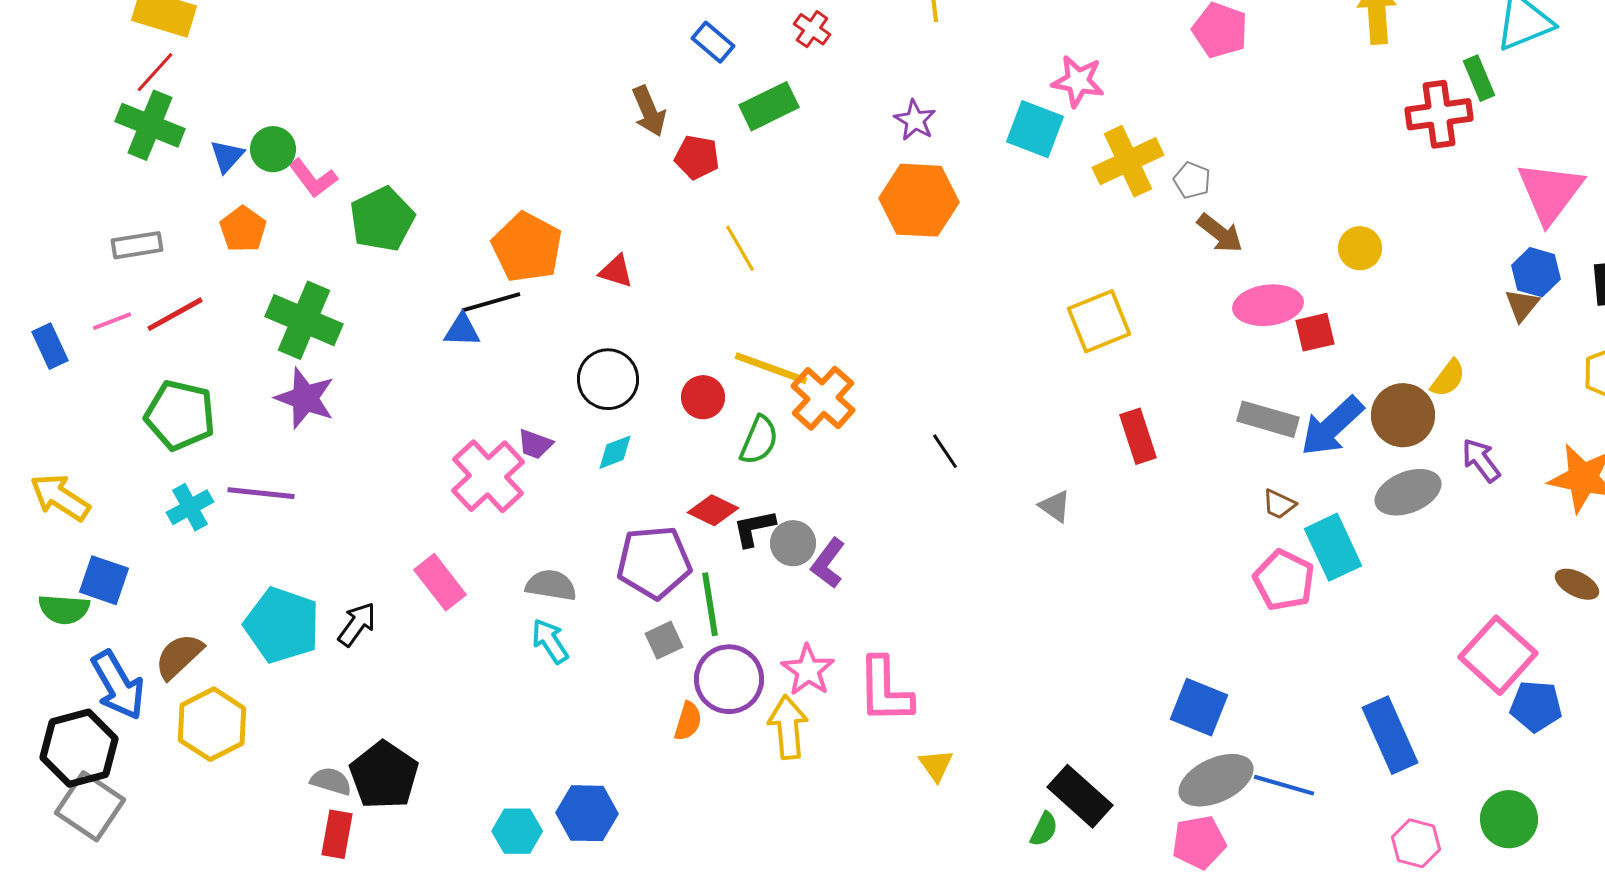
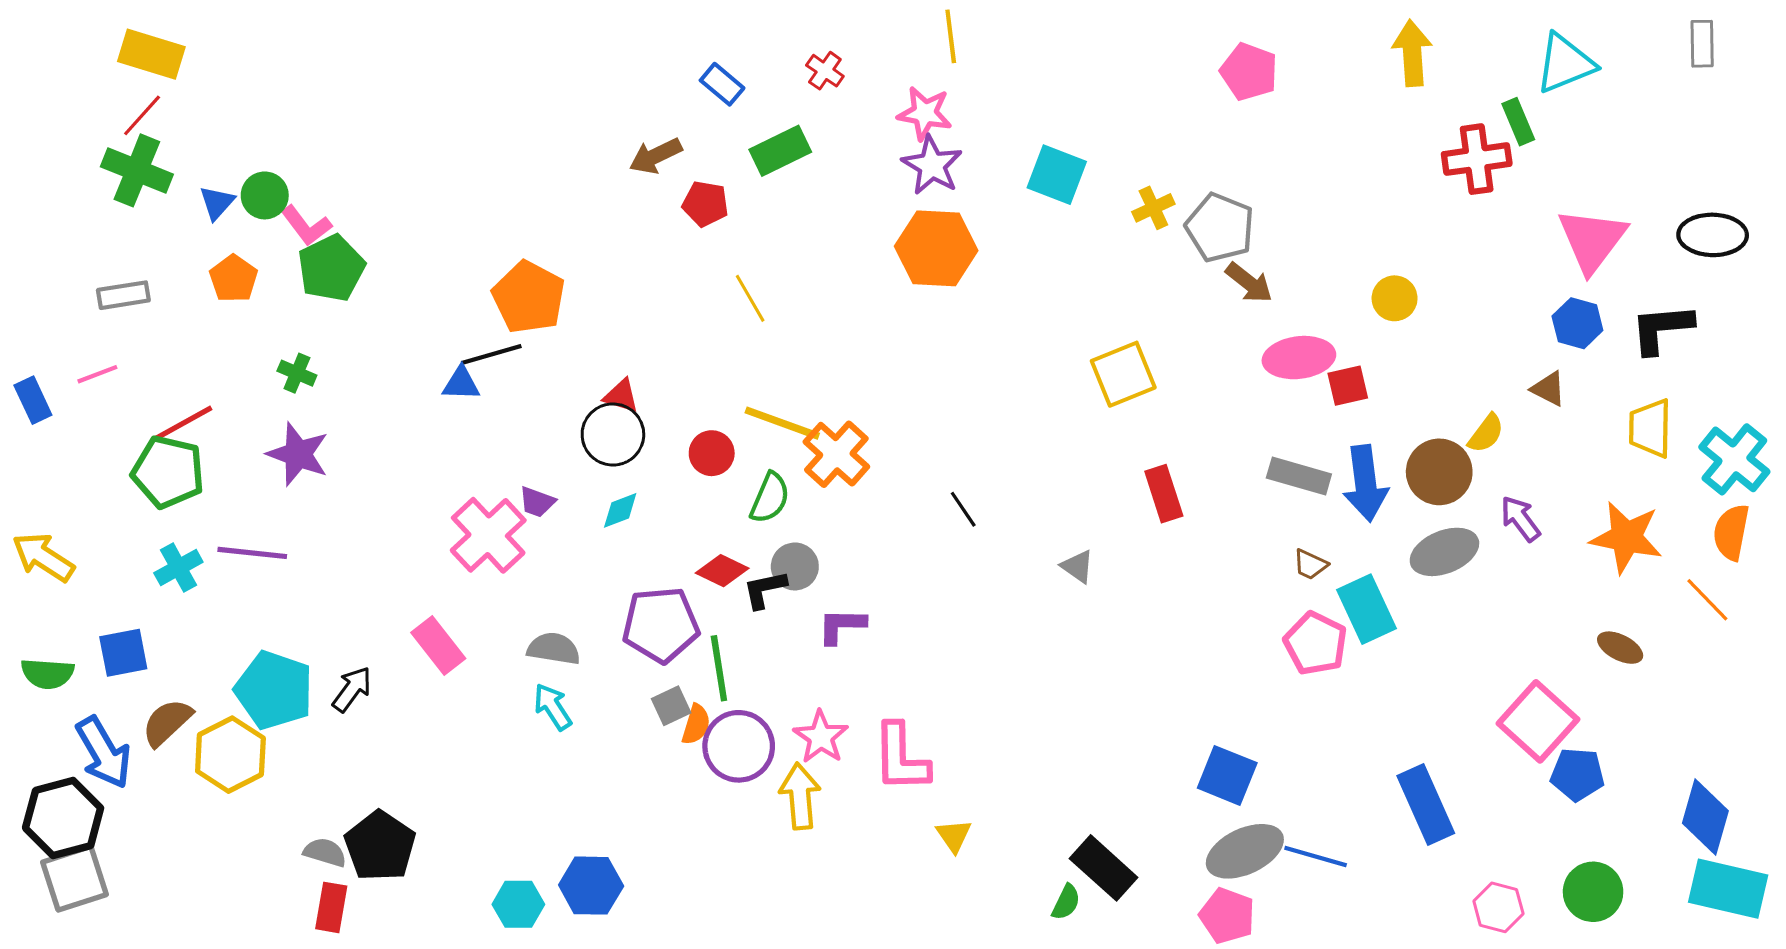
pink star: (1078, 81) -> (925, 113), moved
brown arrow: (649, 111) -> (656, 156), turned 87
purple star: (915, 120) -> (932, 165), size x1.4
yellow cross: (1128, 161) -> (1153, 208), size x0.6
gray pentagon: (1192, 180) -> (1220, 228), size x1.8
green pentagon: (382, 219) -> (331, 268), moved
red triangle: (616, 271) -> (621, 396), moved
brown triangle: (1522, 305) -> (1548, 389), moved, turned -42
red line: (175, 314) -> (184, 423), moved
green cross: (304, 320) -> (297, 373), size x0.5
blue arrow: (1332, 426) -> (1365, 483), turned -54
gray circle: (793, 543) -> (795, 566), moved
purple L-shape: (828, 563) -> (842, 626), turned 54
blue square: (104, 580) -> (123, 653), moved, turned -30
orange semicircle: (688, 721) -> (696, 724), moved
yellow hexagon: (212, 724) -> (230, 755), moved
gray square: (90, 806) -> (75, 878), turned 38
green circle: (1509, 819) -> (1593, 892), moved
pink pentagon: (1199, 842) -> (1227, 916), turned 30
pink hexagon: (1416, 843) -> (1498, 907), moved

